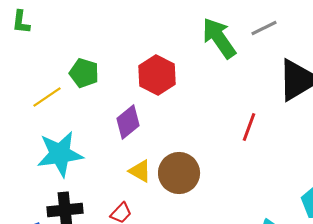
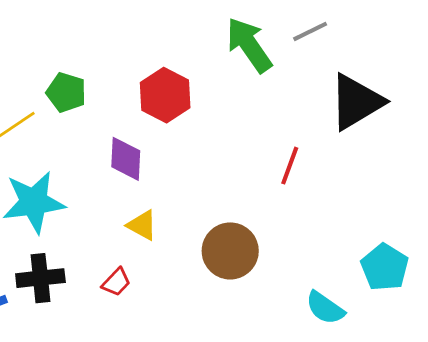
purple diamond: (128, 122) -> (126, 159), turned -48
brown circle: (179, 173) -> (230, 251), moved

